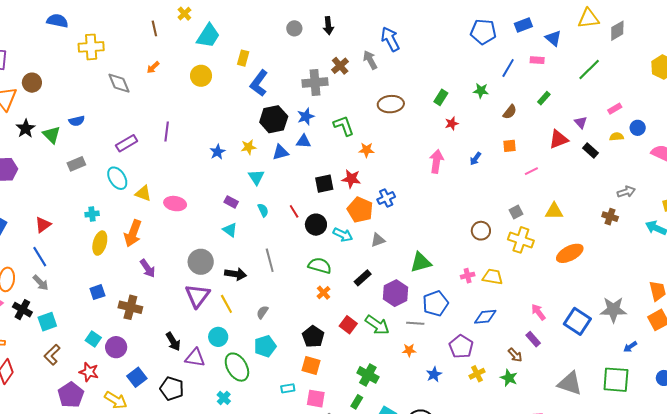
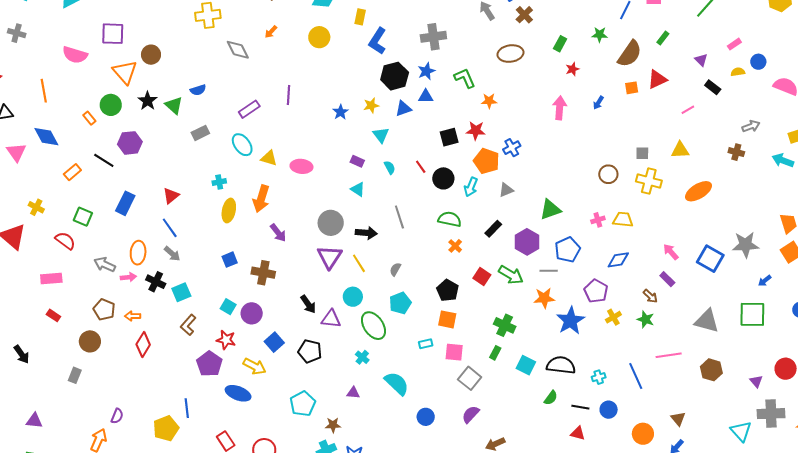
brown cross: (340, 66) -> (524, 15), moved
brown semicircle: (510, 112) -> (630, 54), size x1.8
red triangle: (559, 139) -> (657, 79), moved
pink line: (531, 171) -> (688, 110), moved
gray square: (516, 212) -> (642, 153), turned 32
cyan arrow: (343, 235) -> (471, 187), turned 90
orange star: (409, 350) -> (544, 298), size x1.5
blue star: (434, 374) -> (570, 321), size x1.8

